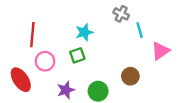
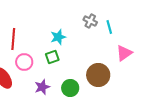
cyan line: (140, 30) -> (109, 27), moved
brown circle: (130, 76) -> (98, 75), size x1.5

